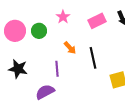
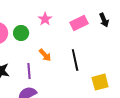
orange arrow: (70, 48) -> (45, 55), moved
purple line: (57, 69) -> (29, 71), moved

